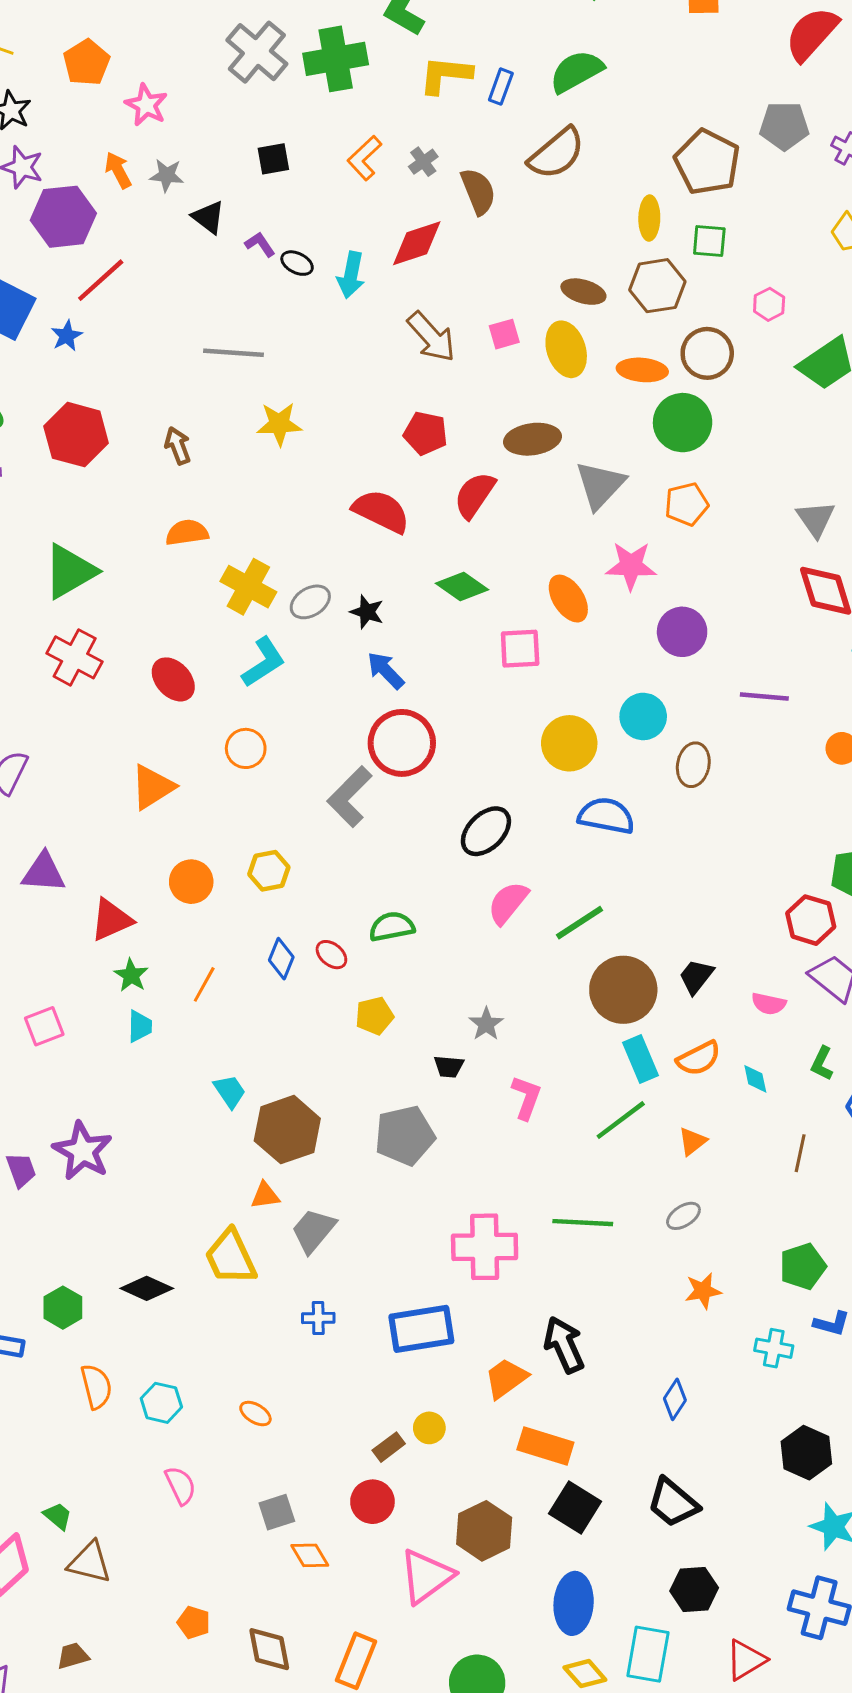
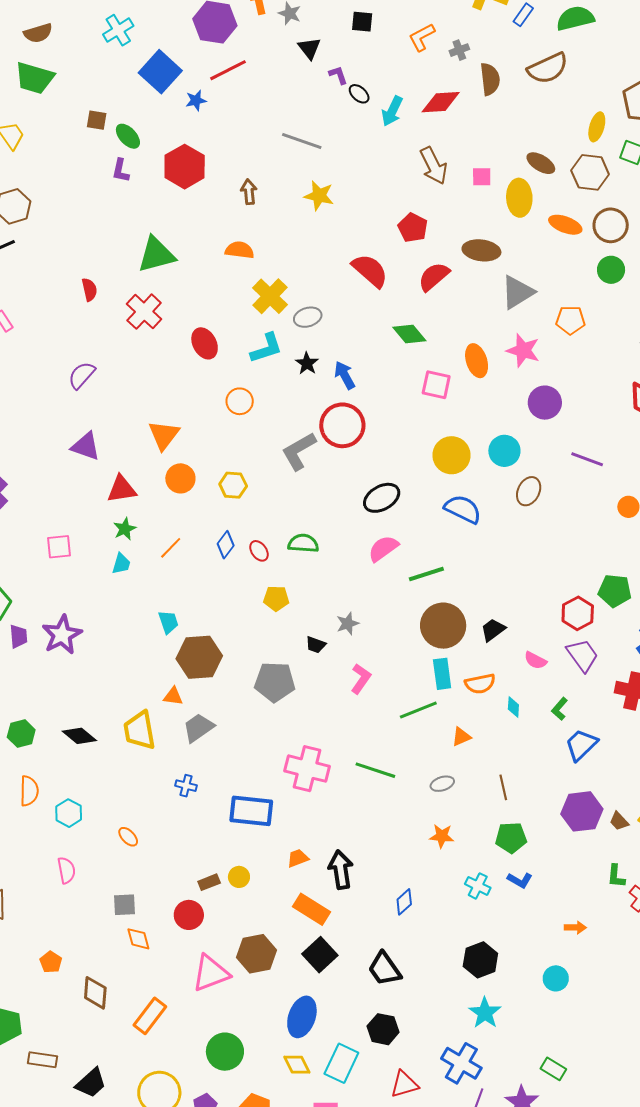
green circle: (683, 423) -> (611, 270), moved, size x0.7
black star: (367, 612) -> (307, 363), moved
orange triangle: (152, 787) -> (164, 435), moved, turned -36
brown line: (800, 1153) -> (503, 787), moved, turned -40
black arrow: (564, 1345) -> (341, 870), moved
orange trapezoid: (506, 1378) -> (298, 858), size x0.7

